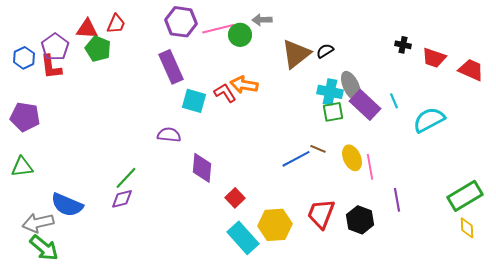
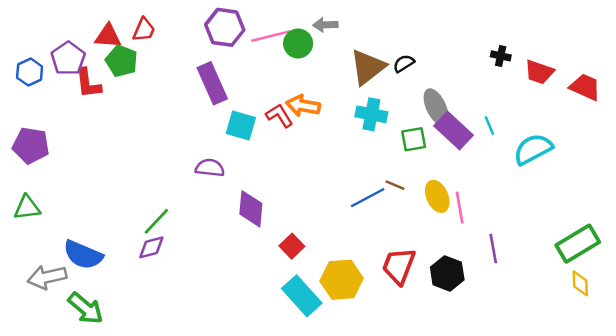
red L-shape: (51, 67) -> (88, 83), moved
cyan cross: (330, 92) -> (371, 114), moved
green arrow: (44, 248) -> (86, 308), moved

